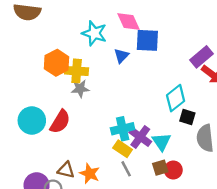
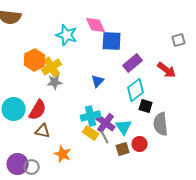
blue triangle: (121, 56) -> (98, 81), moved
purple rectangle: (202, 57) -> (133, 63), moved
yellow cross: (77, 71) -> (52, 67), turned -36
gray line: (126, 169) -> (105, 137), moved
brown triangle: (66, 170) -> (43, 131), moved
red circle: (173, 170) -> (140, 144), moved

